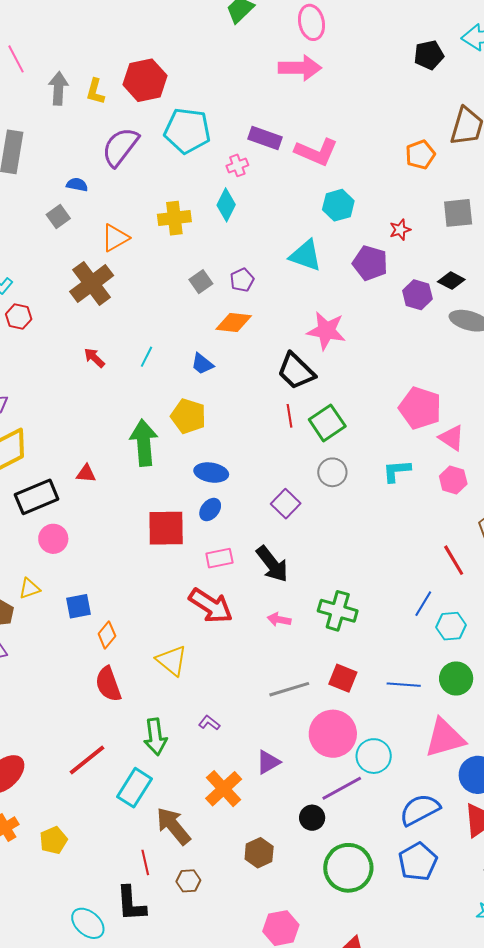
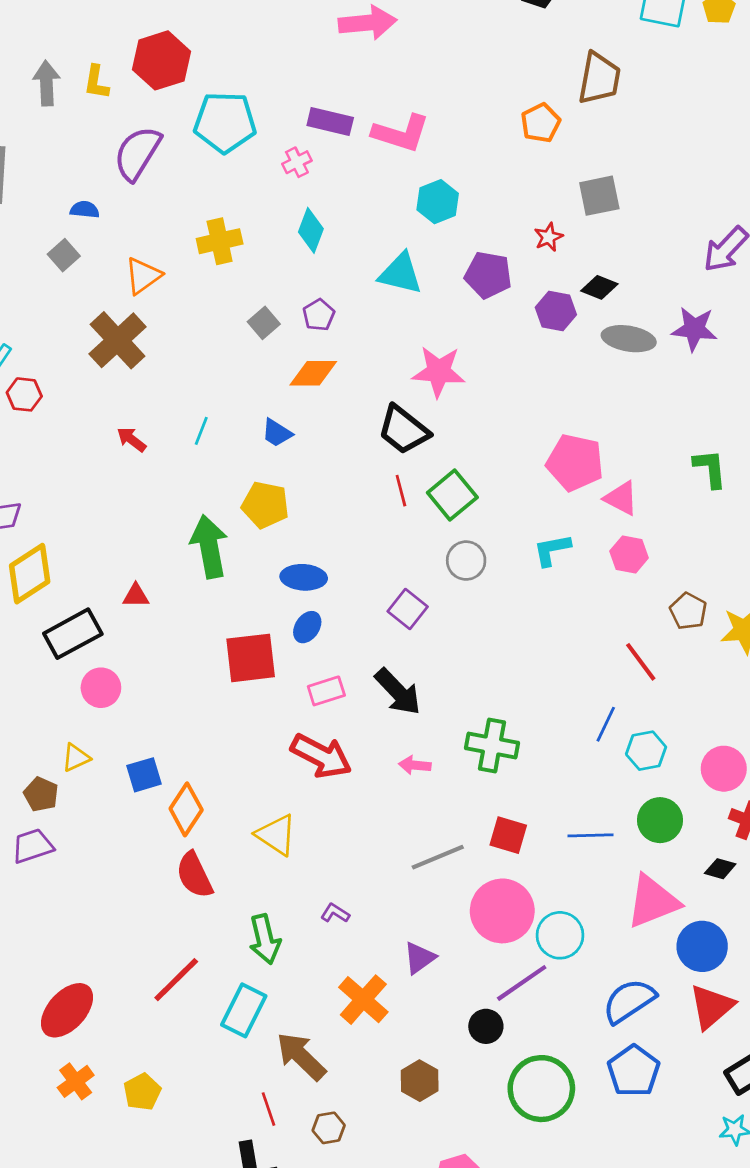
cyan diamond: (226, 205) -> (311, 230), moved
red star: (400, 230) -> (549, 237), moved
orange diamond: (107, 635) -> (186, 809), size x1.4

